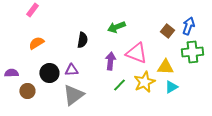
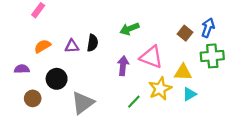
purple triangle: (71, 70) -> (72, 46), moved
purple semicircle: (11, 73) -> (22, 69), moved
green line: (119, 85) -> (134, 102), moved

